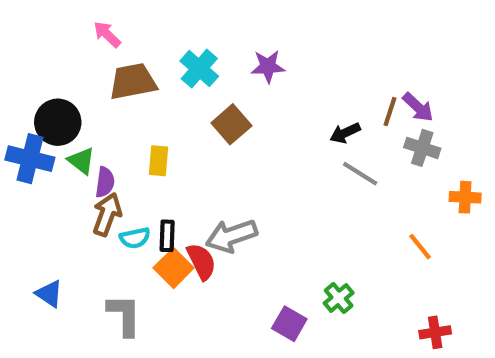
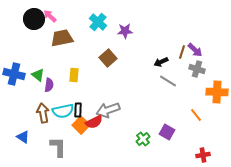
cyan cross: (199, 69) -> (98, 22), moved
black circle: (58, 122) -> (34, 19), moved
orange cross: (465, 197) -> (217, 92), size x1.5
brown arrow: (107, 214) -> (43, 113), moved, turned -30
cyan semicircle: (135, 238) -> (63, 111), size x1.5
red semicircle: (201, 262) -> (94, 122), turned 90
green cross: (339, 298) -> (143, 139), moved
purple square: (289, 324) -> (167, 132), moved

